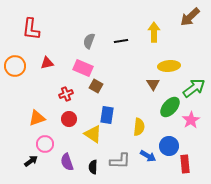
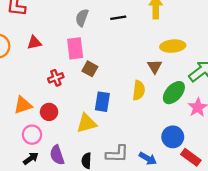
pink rectangle: (83, 68) -> (75, 48), turned 60
red circle: (69, 119) -> (49, 112), moved
yellow semicircle: (139, 127) -> (139, 90), moved
yellow triangle: (93, 134) -> (86, 123), turned -48
blue arrow: (148, 156) -> (148, 158), moved
black arrow: (31, 161) -> (31, 158), moved
red rectangle: (185, 164) -> (191, 157), turned -48

